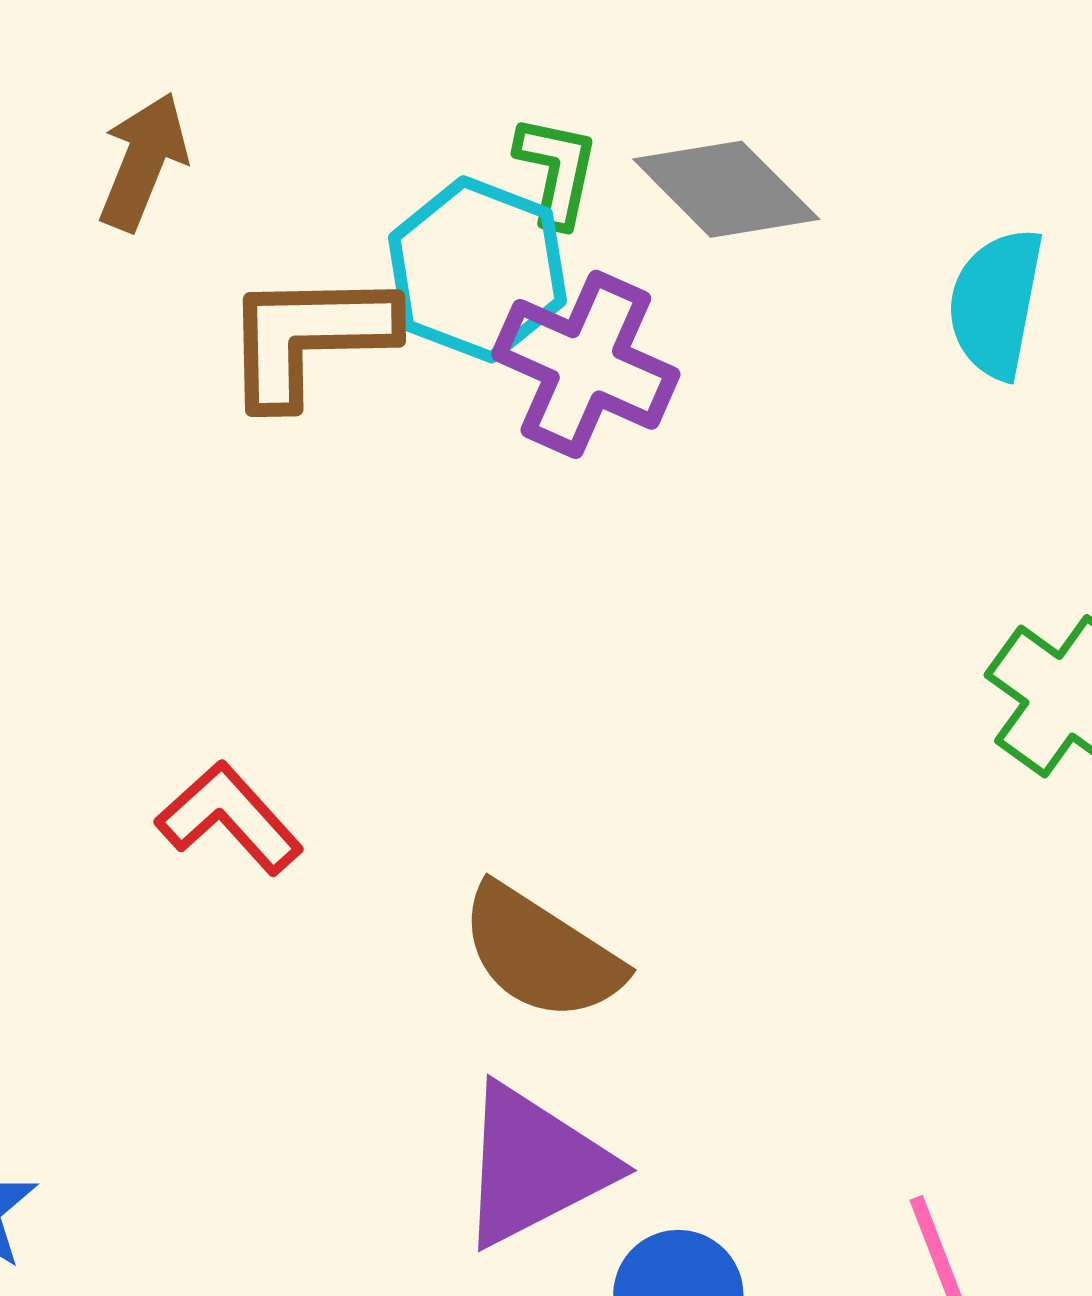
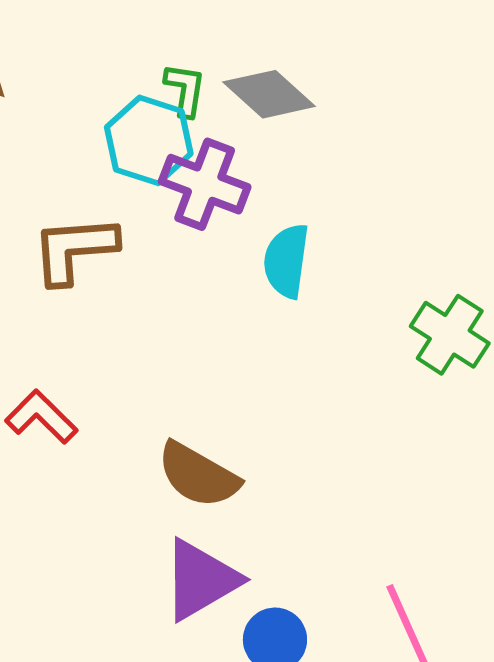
cyan semicircle: (996, 303) -> (286, 261), moved
brown L-shape: (309, 337) -> (74, 249), moved

